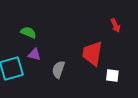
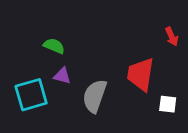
gray semicircle: (58, 69) -> (95, 96), size x1.4

